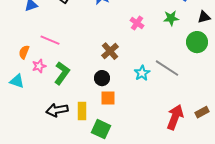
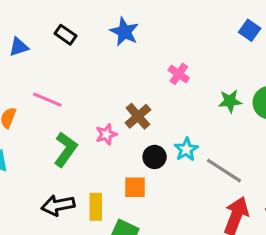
green star: (171, 18) -> (230, 101), moved
pink star: (39, 66) -> (106, 134), moved
gray line: (167, 68) -> (224, 171), moved
black circle: (102, 78) -> (155, 157), moved

